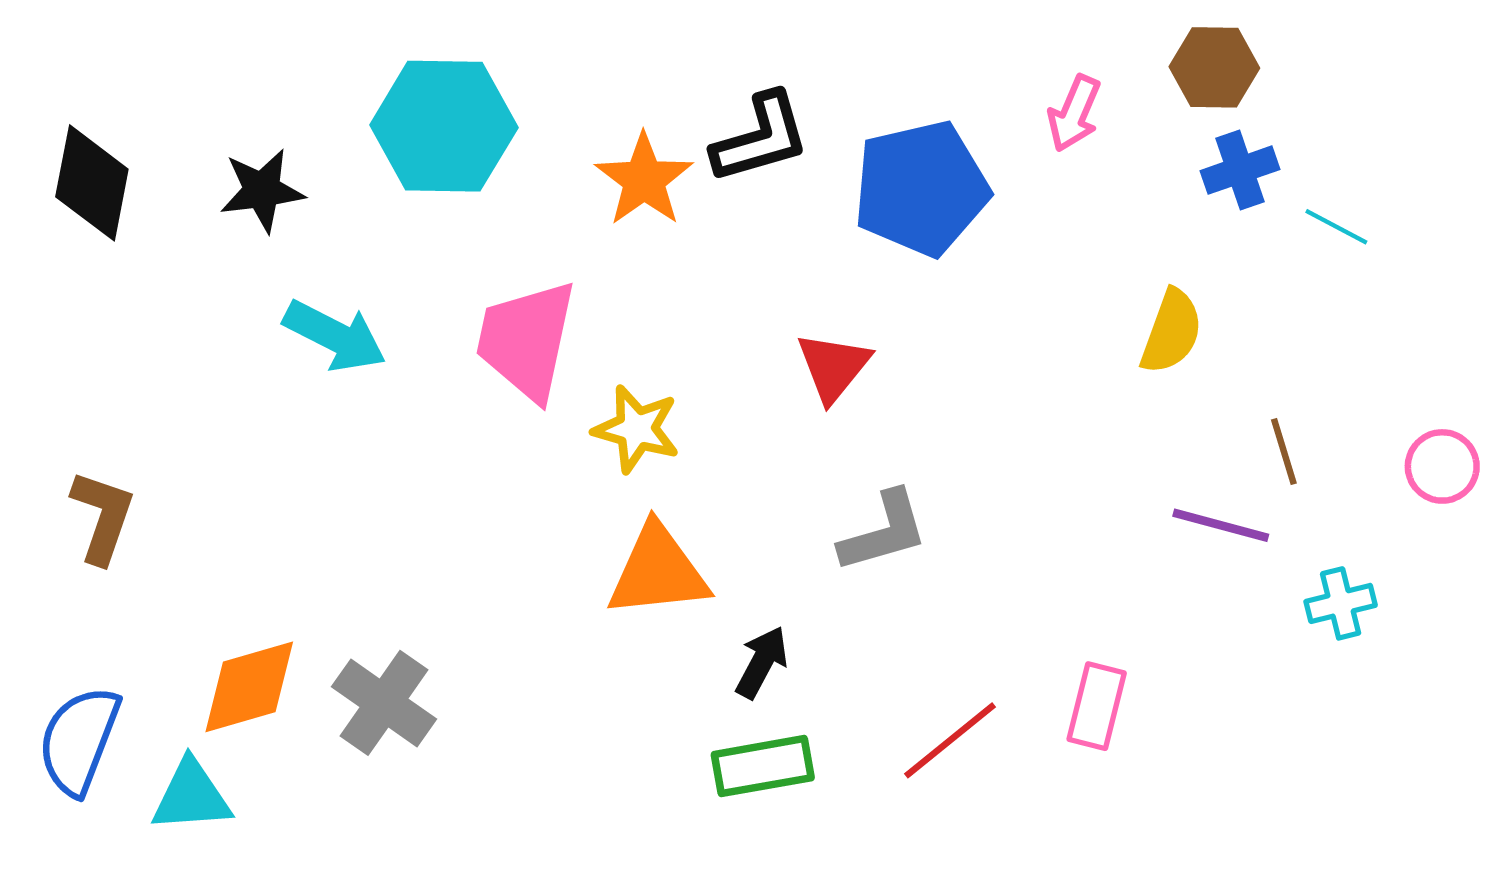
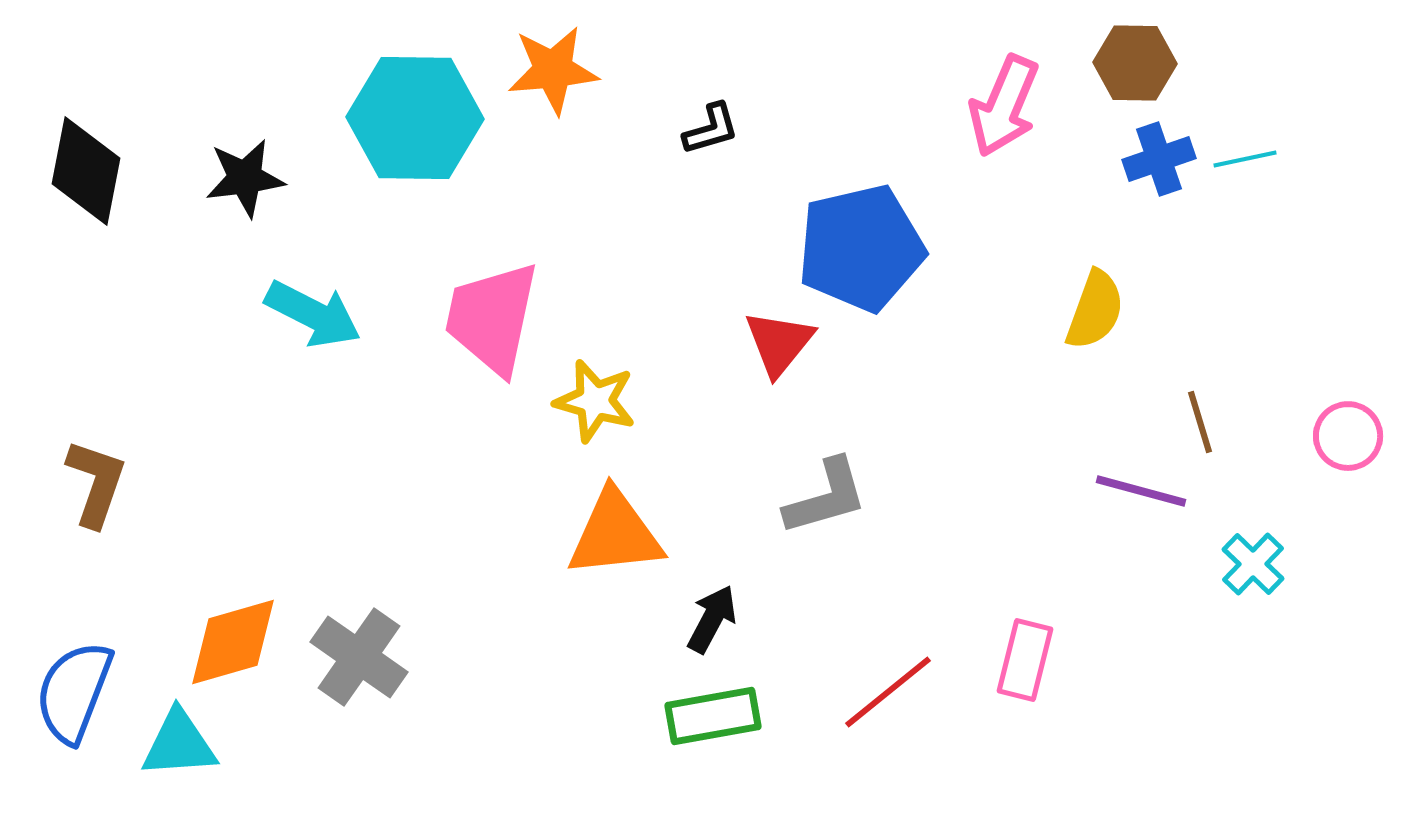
pink arrow: (1074, 113) -> (1004, 106), size x1.4
black L-shape: (761, 138) -> (711, 129), size x0.6
orange star: (644, 180) -> (553, 70), moved, turned 30
blue pentagon: (921, 188) -> (861, 248), moved
cyan line: (1336, 227) -> (1245, 159), moved, turned -40
cyan cross: (1341, 603) -> (1253, 564), turned -32

